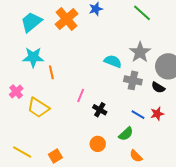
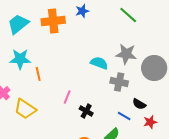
orange cross: (66, 19) -> (53, 21), turned 35
gray star: (140, 52) -> (126, 54), turned -30
black semicircle: (158, 87) -> (139, 104), moved
red star: (157, 114) -> (150, 122), moved

